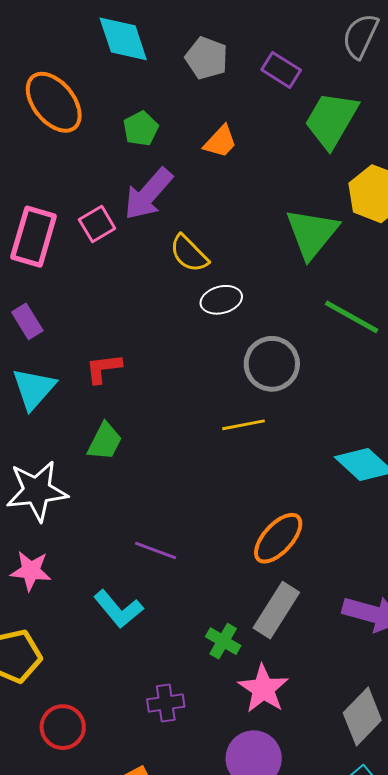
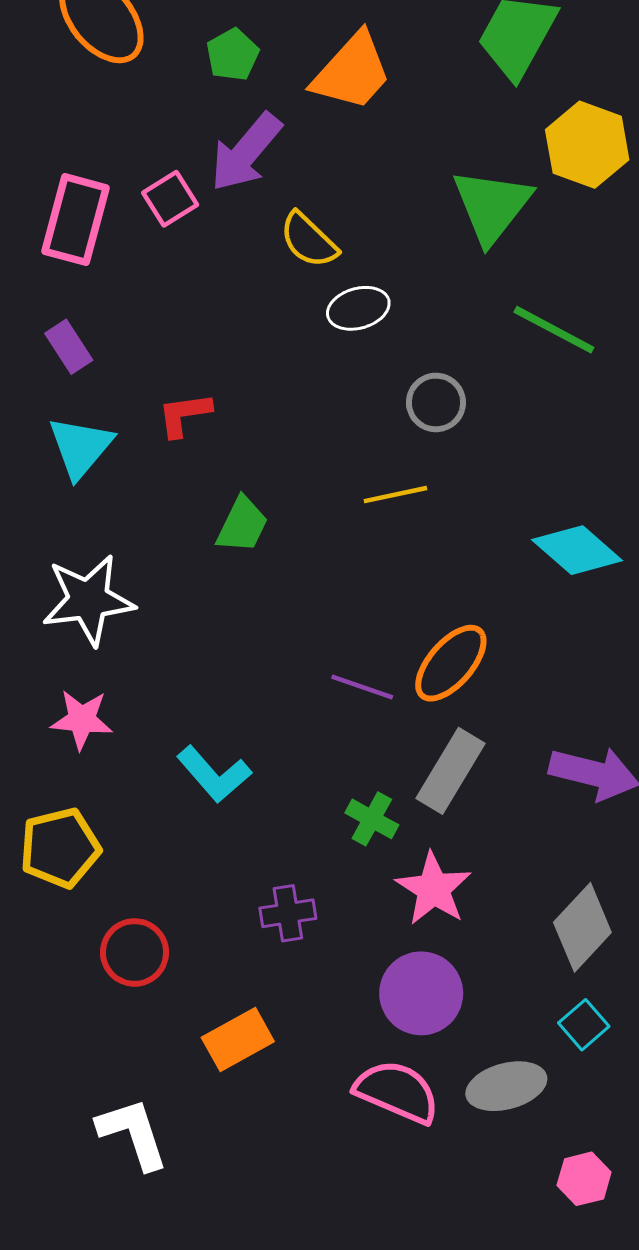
orange trapezoid: (220, 142) -> (352, 72), size x1.6
gray circle: (272, 364) -> (436, 402), size x0.7
green trapezoid: (105, 441) -> (242, 525), moved
purple line: (156, 550) -> (362, 687), moved

